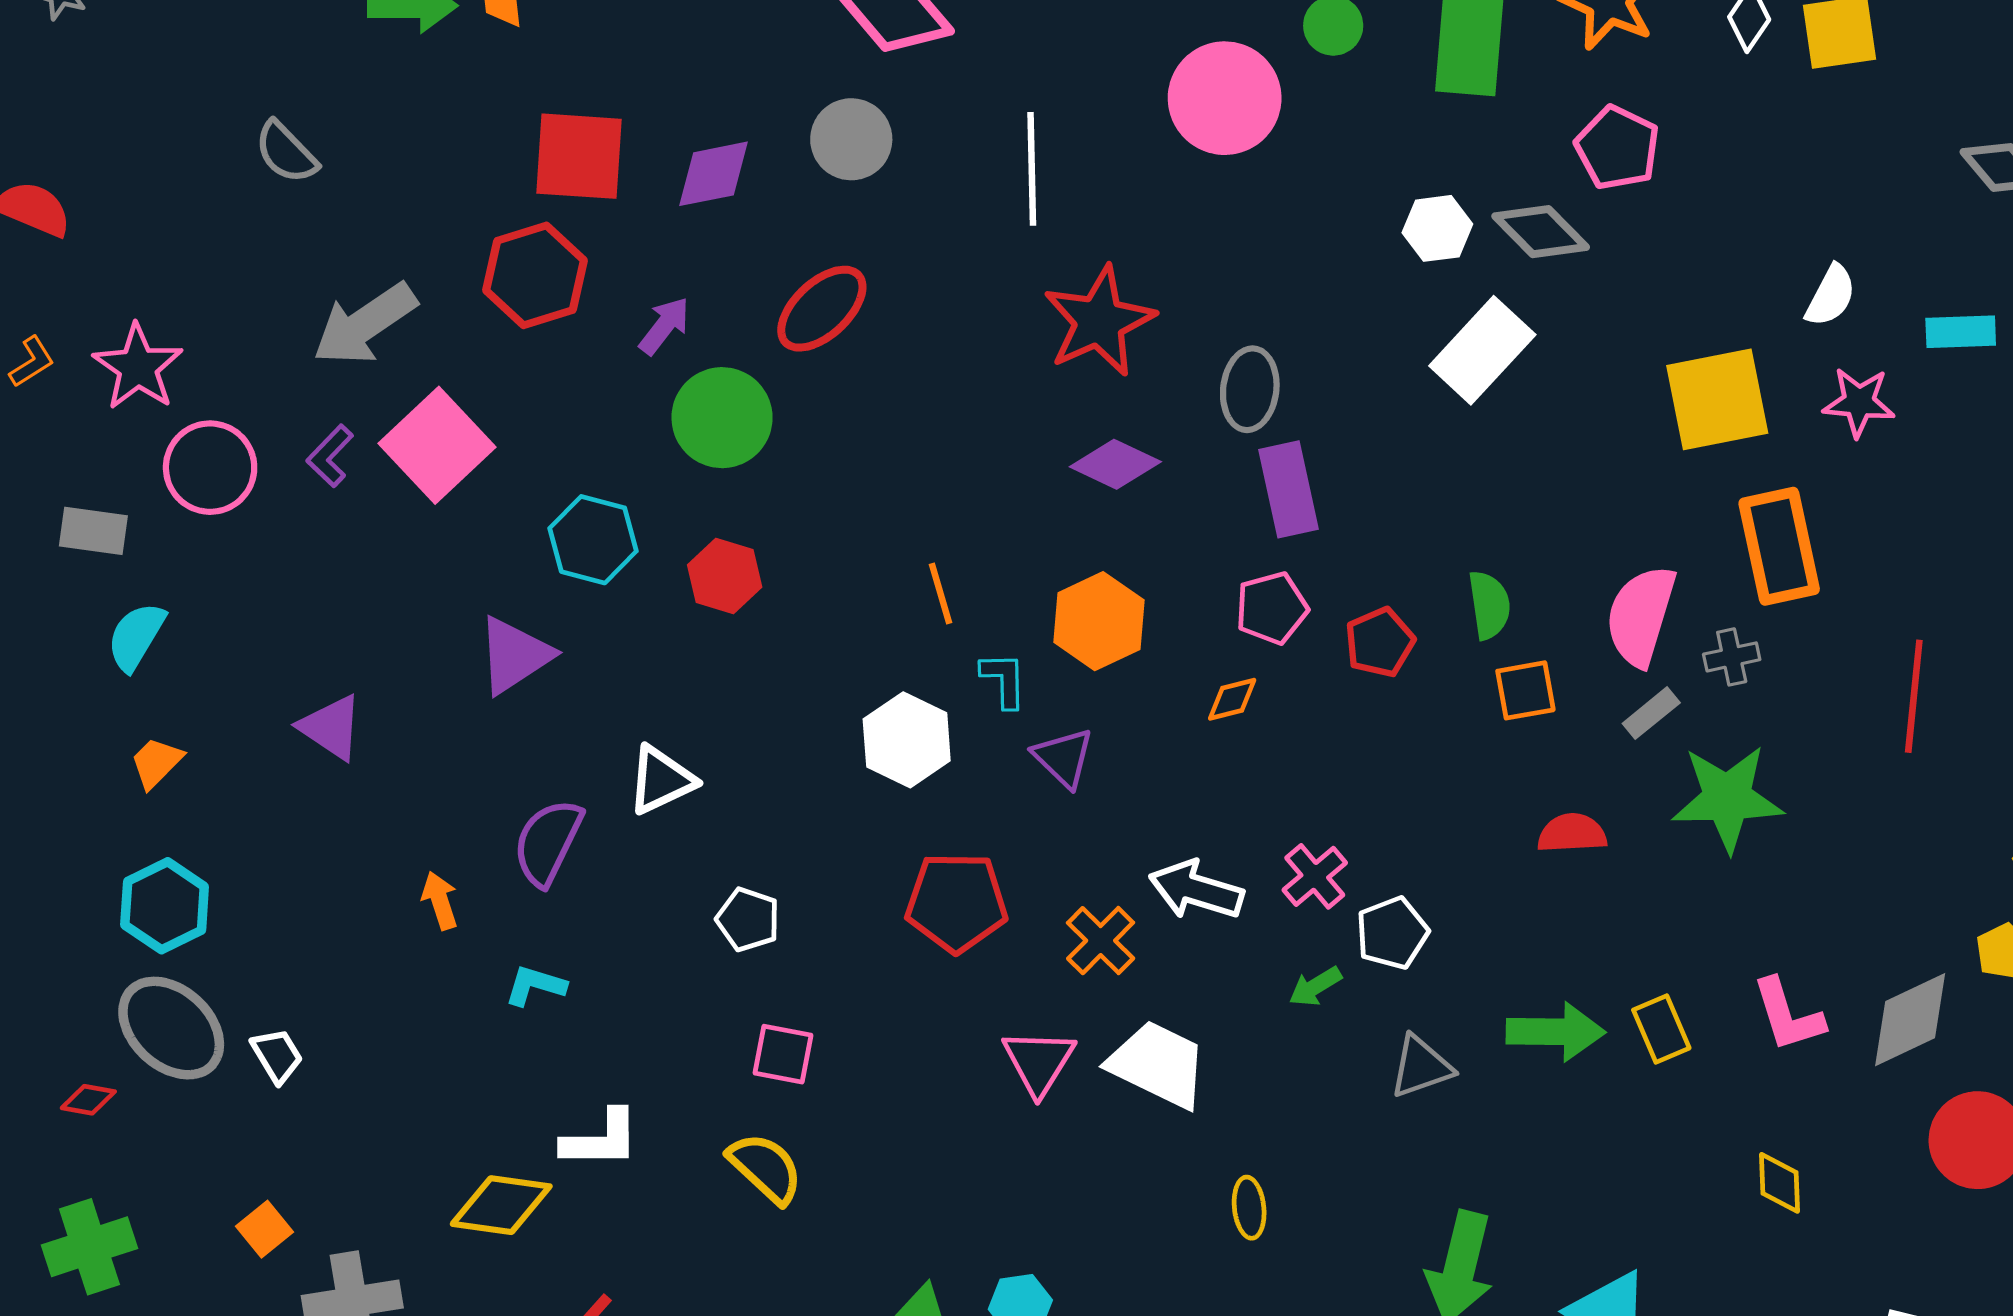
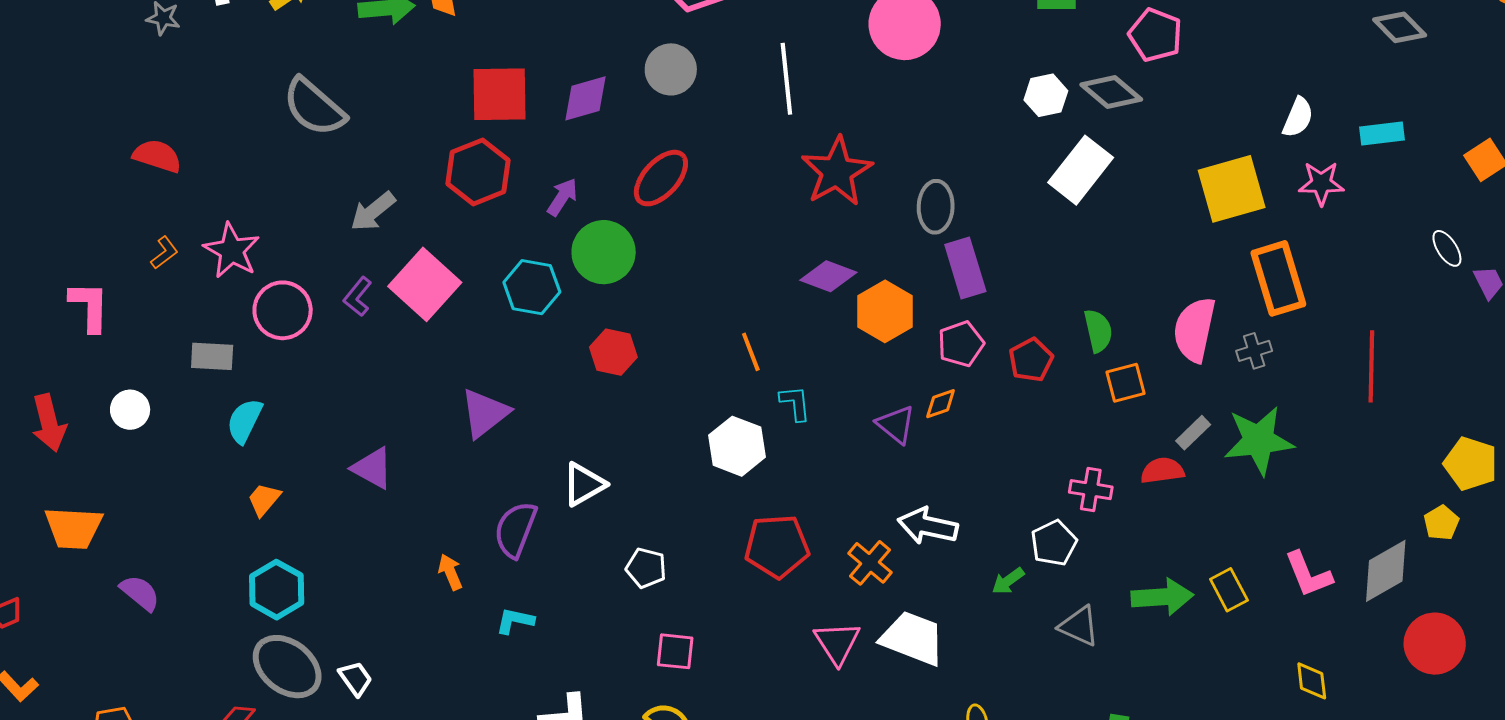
gray semicircle: (286, 152) -> (314, 107), size x1.5
gray arrow: (365, 324) -> (373, 212), size x0.7
purple diamond: (1115, 464) -> (828, 276), moved
cyan hexagon: (593, 540) -> (532, 287), moved
orange hexagon: (1099, 621) -> (885, 311), moved
gray rectangle: (1651, 713) -> (1193, 433), moved
purple triangle: (1063, 758) -> (896, 424), moved
pink cross: (1315, 876) -> (1091, 490), moved, turned -36
gray triangle: (1421, 1067) -> (1079, 626), turned 48

